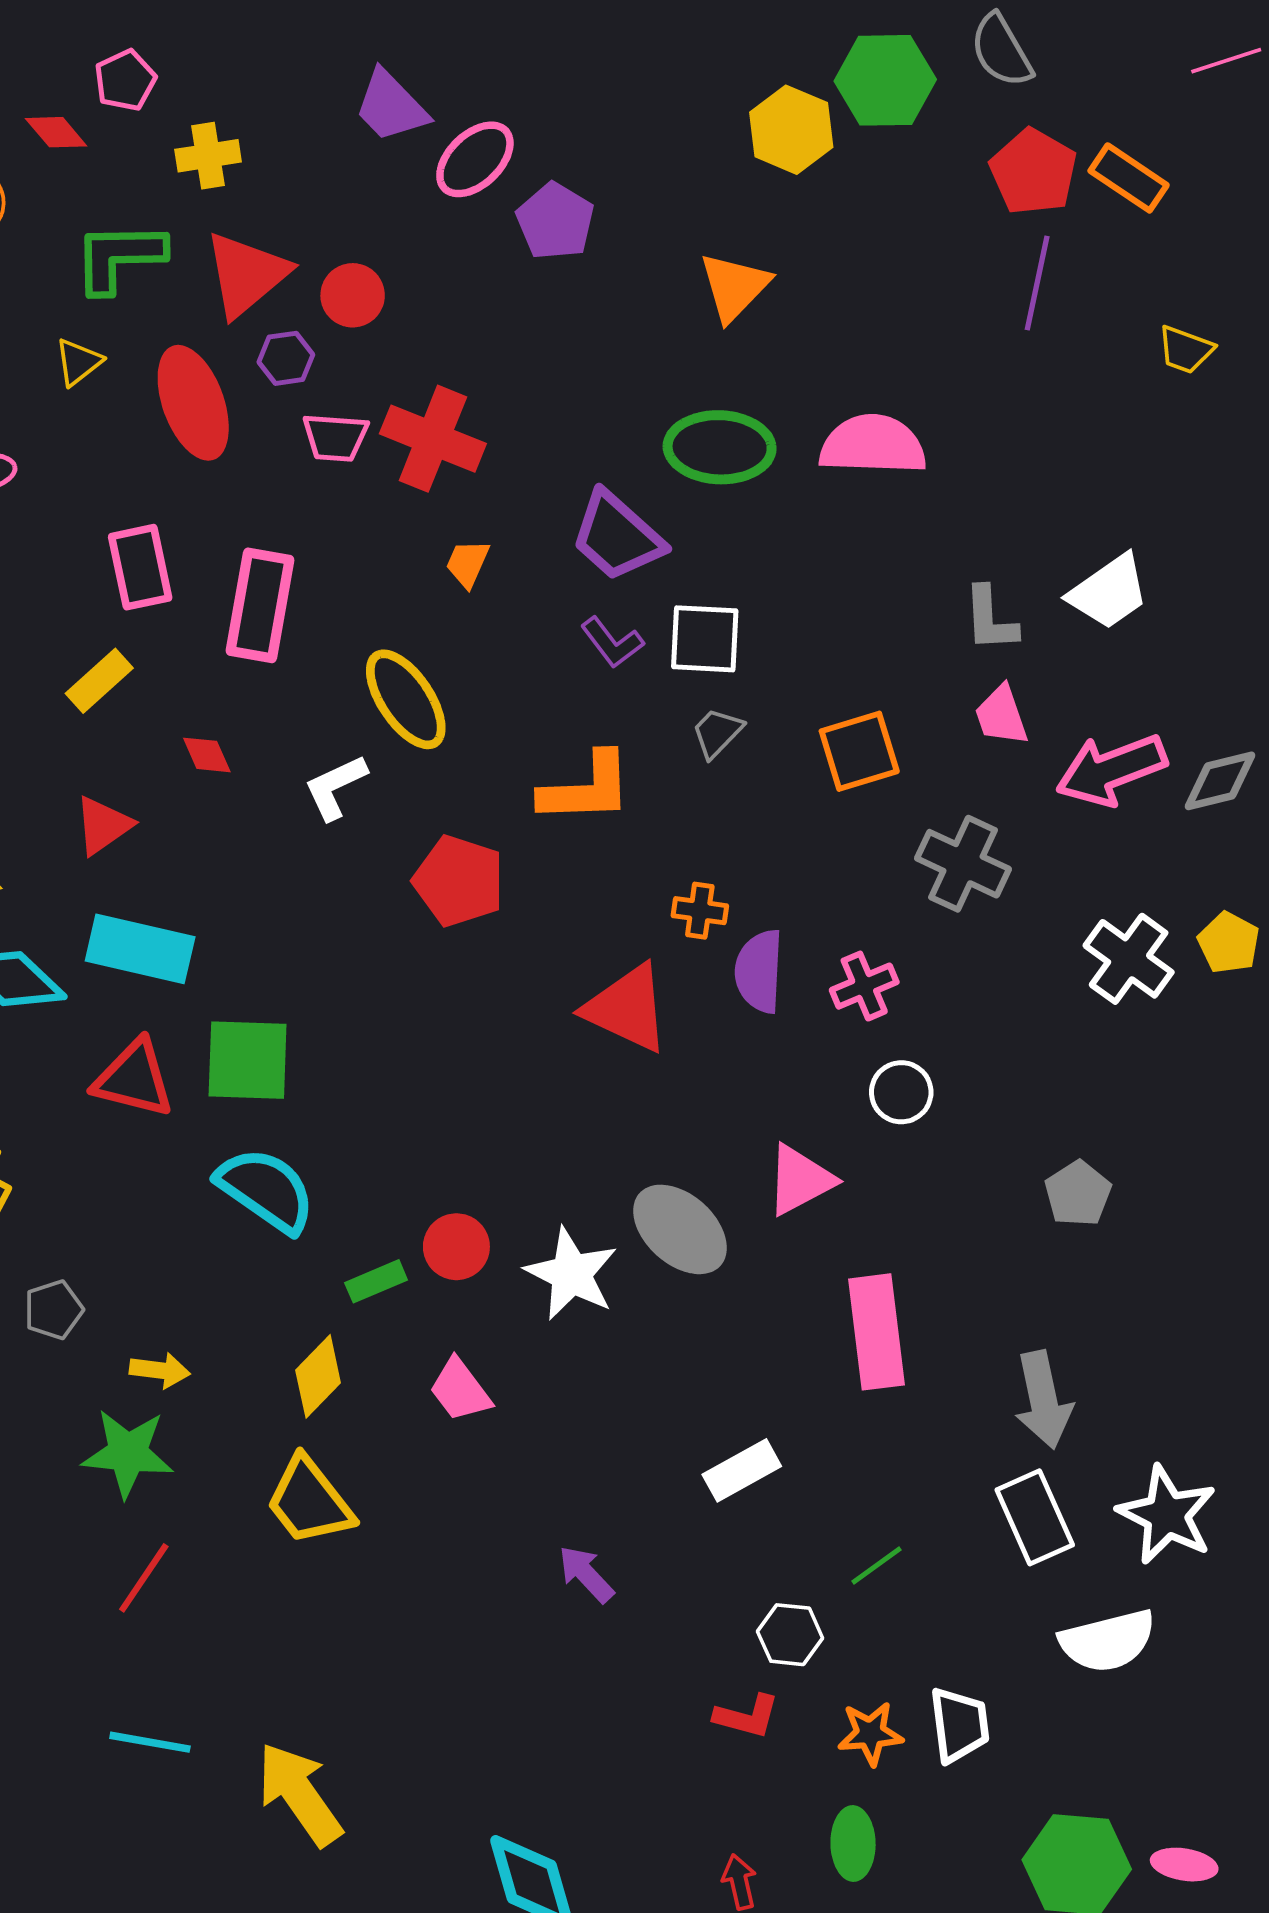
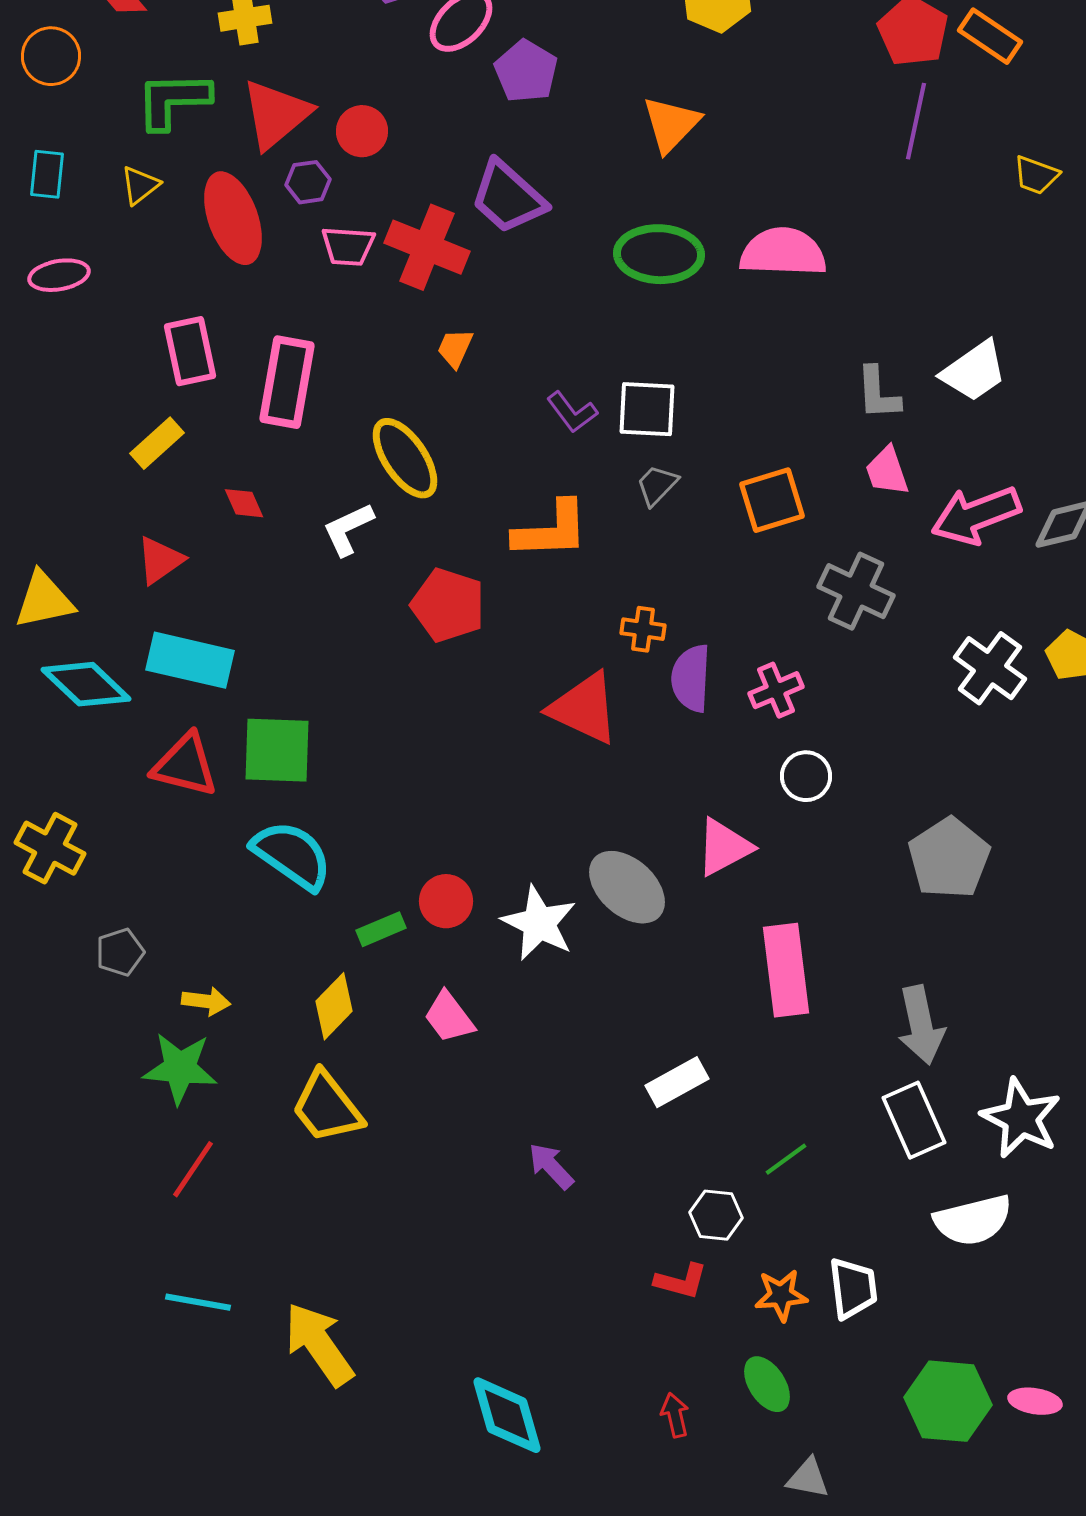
purple trapezoid: (617, 536) -> (508, 197), moved
gray pentagon: (1078, 1194) -> (949, 858), size x1.5
green ellipse: (853, 1844) -> (767, 1384), turned -32

